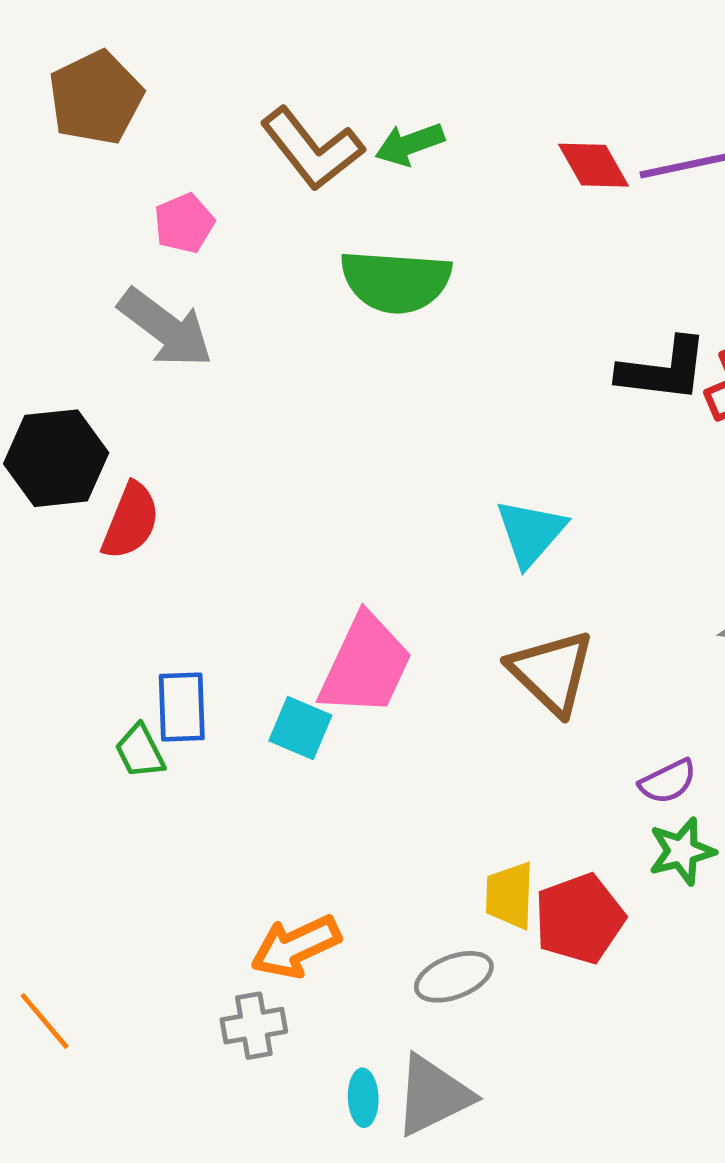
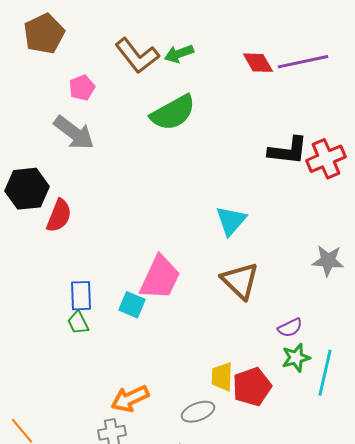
green semicircle: (396, 281) -> (173, 113), turned -33
green trapezoid: (140, 751) -> (78, 323), moved

